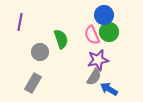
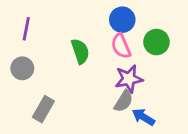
blue circle: (104, 15) -> (122, 20), moved
green circle: (109, 32) -> (156, 42), moved
gray circle: (40, 52) -> (22, 68), moved

